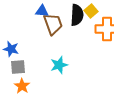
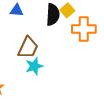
brown trapezoid: (53, 24) -> (28, 48), moved, turned 45

